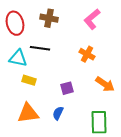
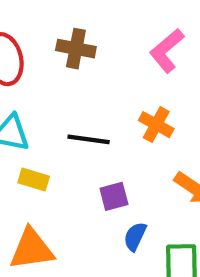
black line: (40, 48) -> (89, 139), moved
blue semicircle: (58, 113) -> (135, 236), moved

